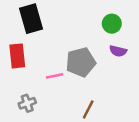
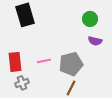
red rectangle: (17, 56) -> (15, 62), moved
gray pentagon: (81, 62) -> (71, 64), moved

